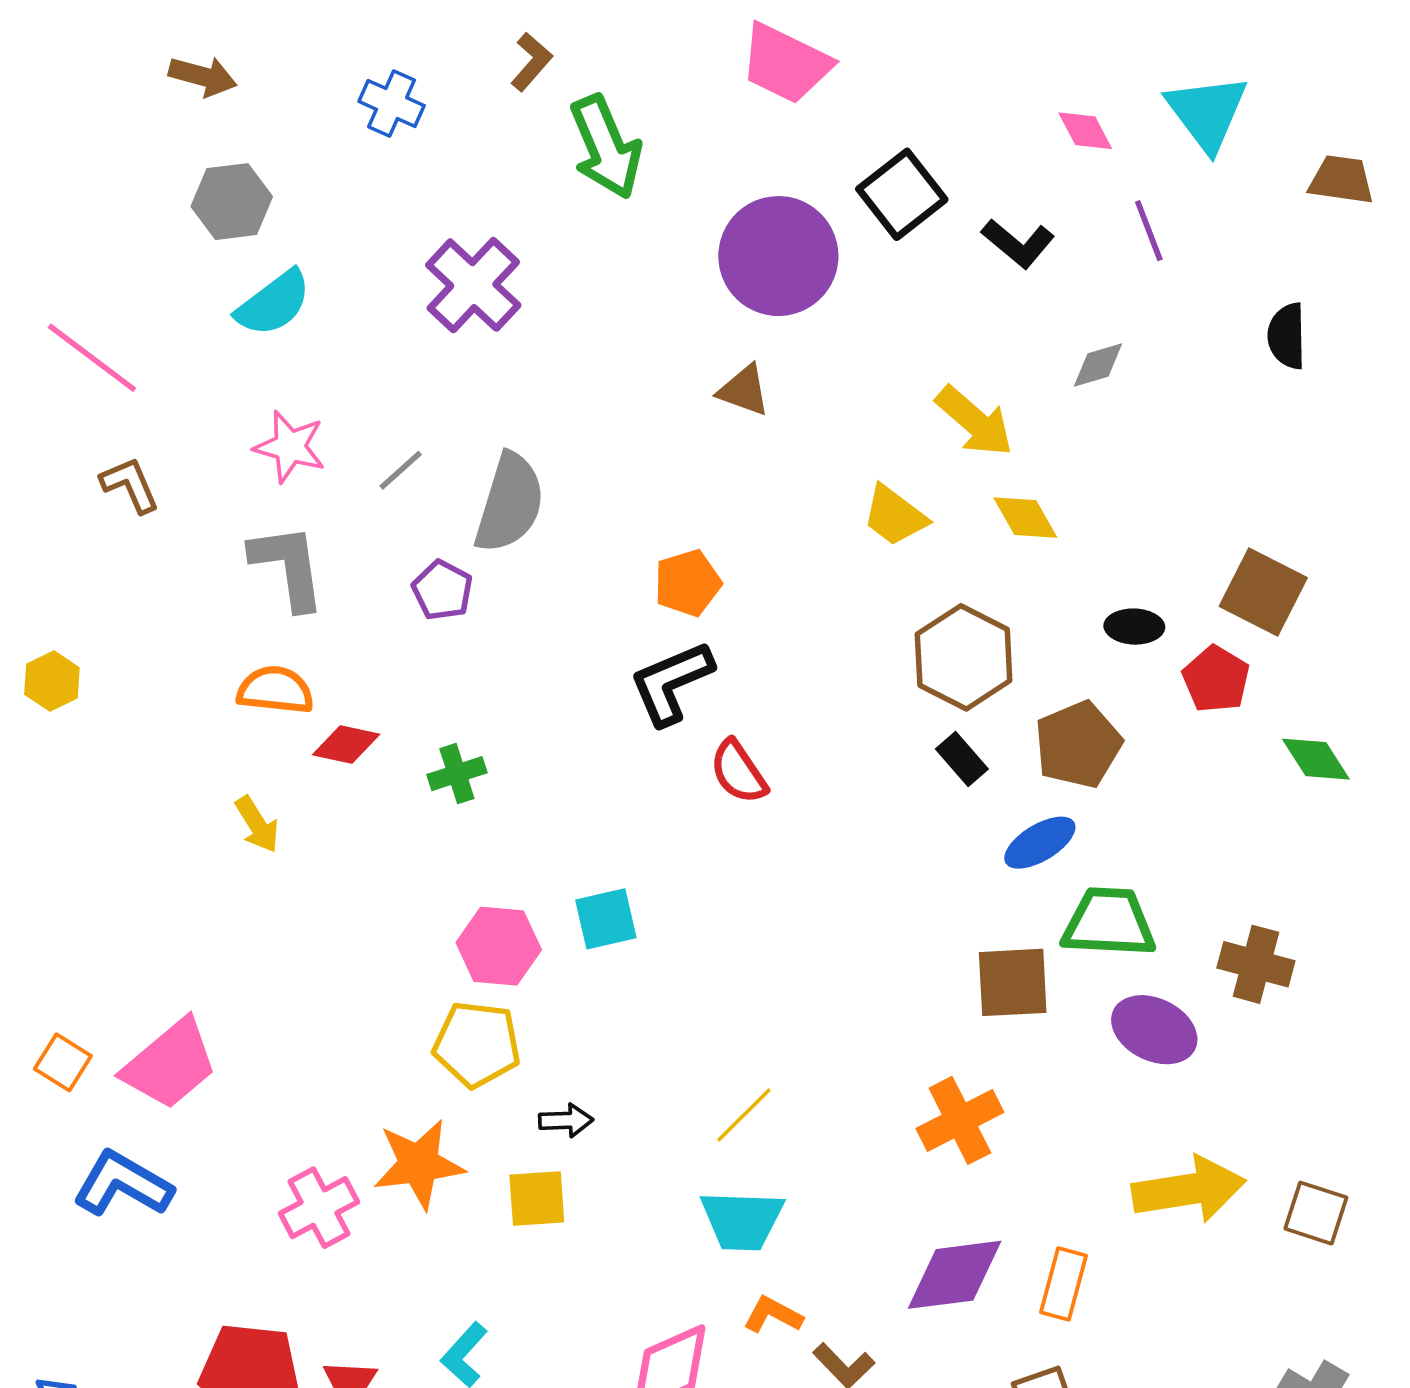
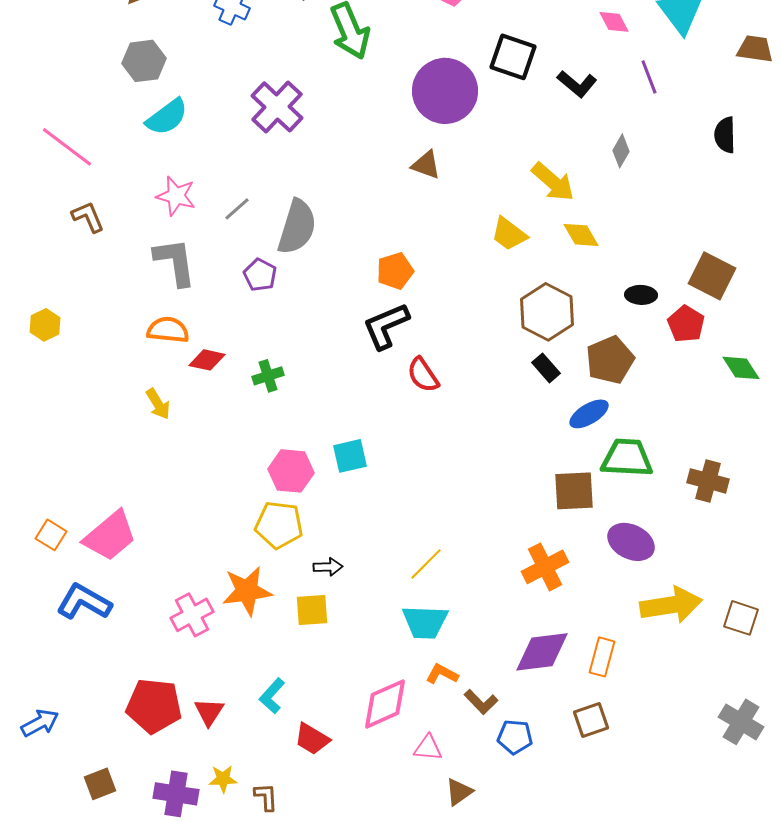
black square: (902, 194) -> (513, 57), turned -33
gray diamond: (1098, 365) -> (621, 151), turned -44
purple ellipse: (1154, 1030) -> (631, 542), moved

